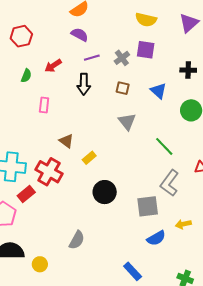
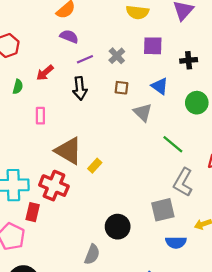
purple square: (146, 50) -> (153, 46), moved
gray triangle: (127, 122) -> (143, 112), moved
brown triangle: (66, 141) -> (69, 151), size x1.8
black circle: (105, 192) -> (118, 227), moved
red rectangle: (26, 194) -> (33, 212), turned -30
blue semicircle: (156, 238) -> (176, 242), turned 36

